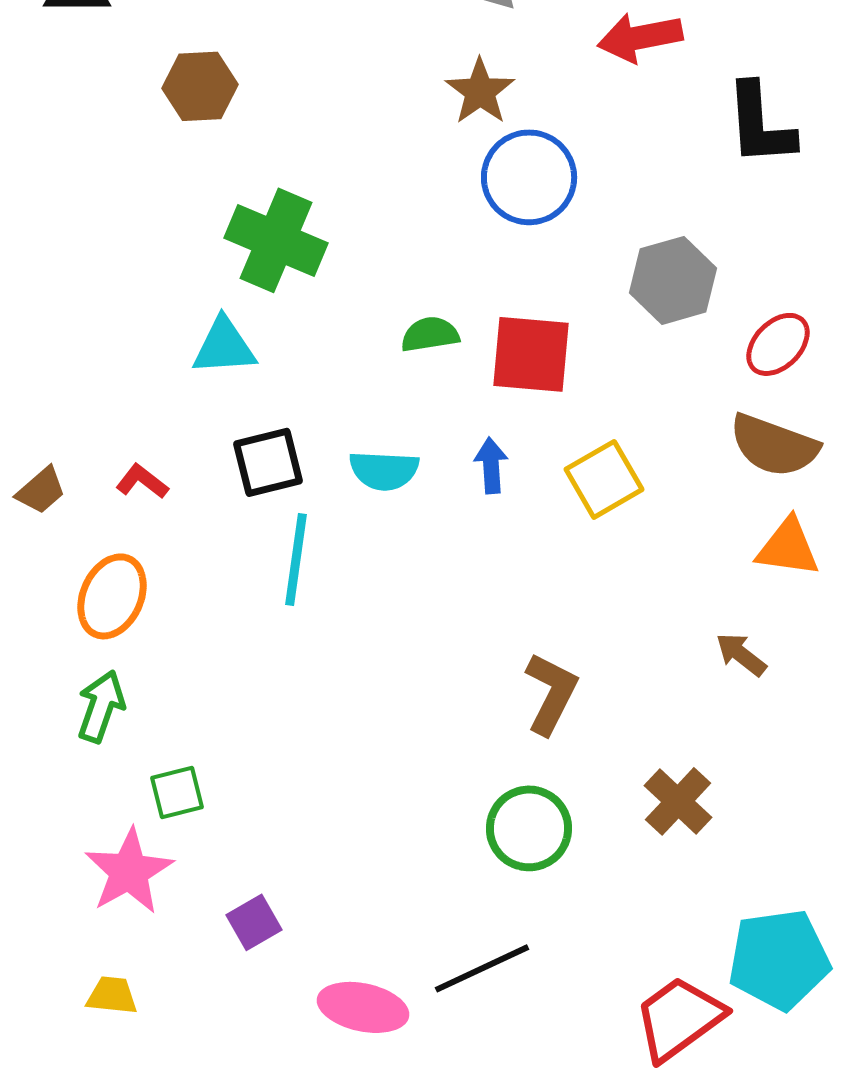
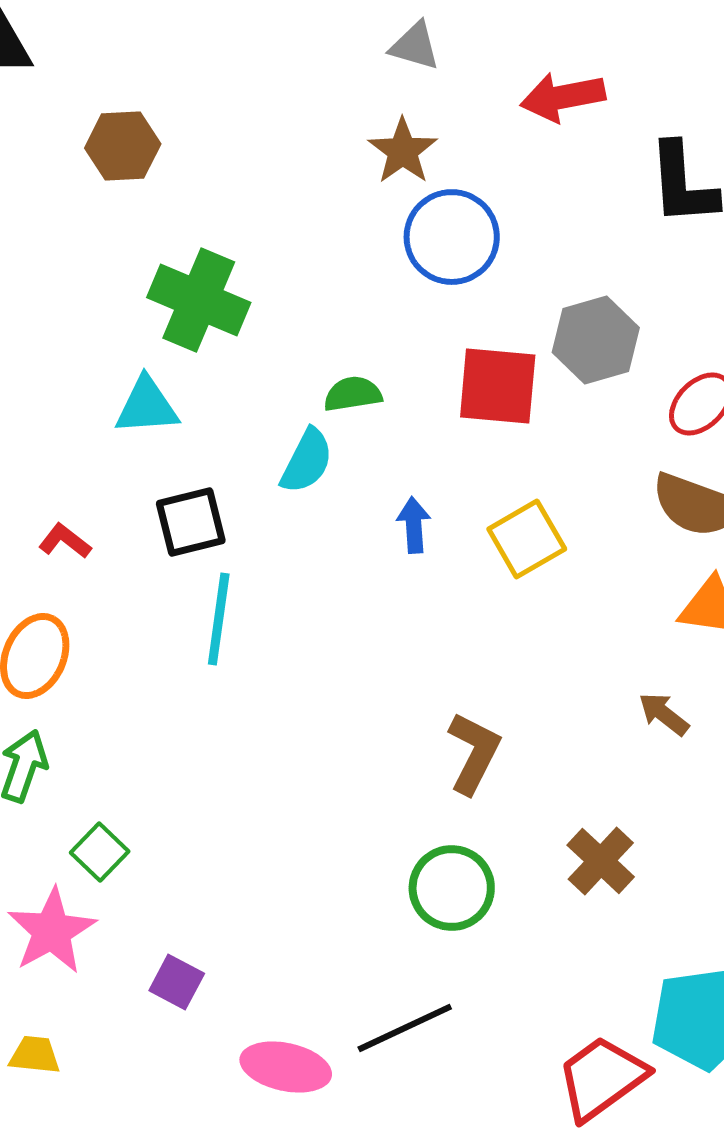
red square: (531, 354) -> (498, 386), moved
cyan semicircle: (384, 470) -> (307, 461), moved, turned -66
green square: (177, 792) -> (100, 852), turned -32
purple square: (254, 922) -> (177, 982), turned -32

